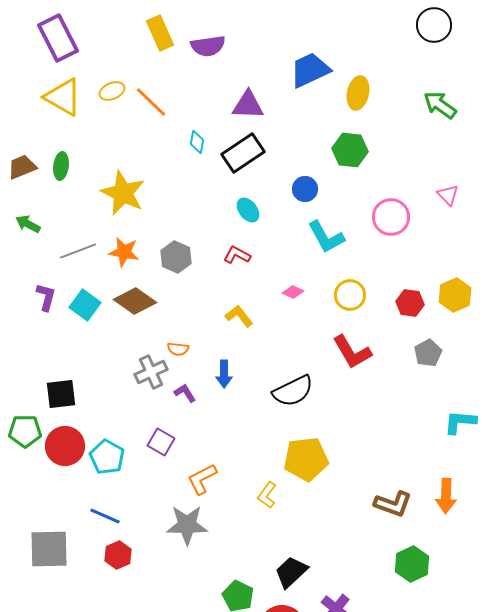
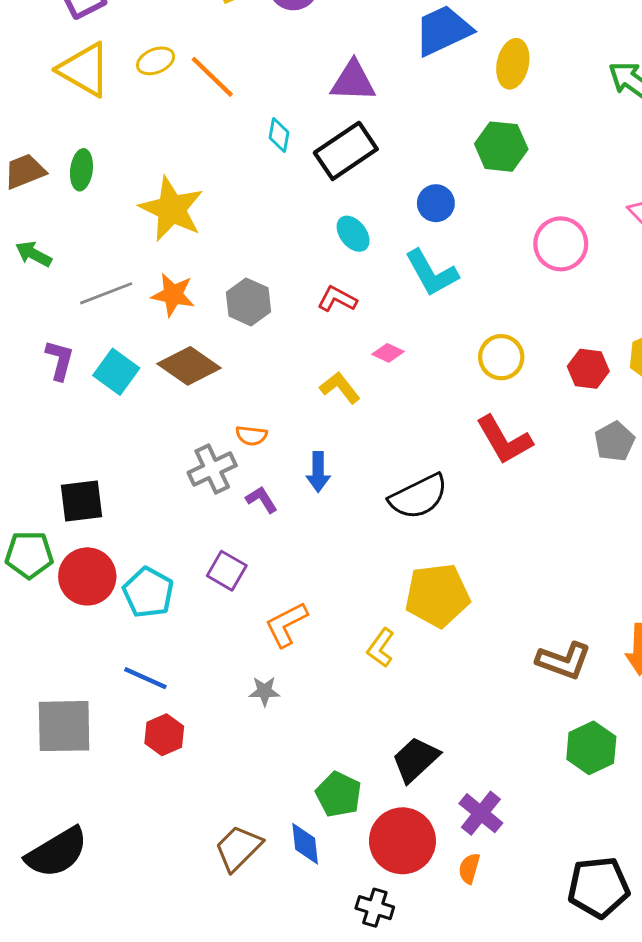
cyan L-shape: (326, 237) -> (431, 273), moved
pink diamond: (293, 292) -> (388, 353), moved
gray star: (187, 525) -> (264, 691), size x0.5

